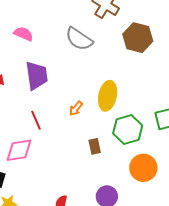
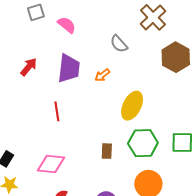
gray semicircle: (79, 39) -> (119, 44), size x0.7
orange arrow: (76, 108) -> (102, 75), moved
pink diamond: (19, 150) -> (51, 164), moved

